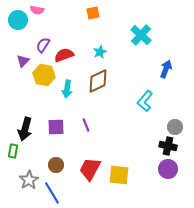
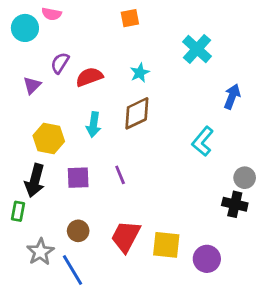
yellow hexagon: (44, 75) -> (49, 139), moved
purple circle: (168, 169) -> (207, 259), moved

